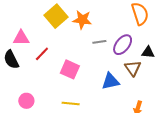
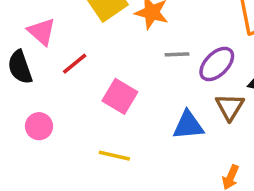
pink triangle: (21, 38) -> (42, 32), turned 36
pink circle: (26, 101) -> (39, 126), moved

